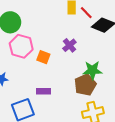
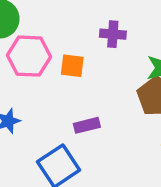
purple cross: (69, 45) -> (113, 34), turned -32

